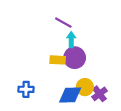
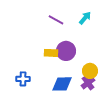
cyan arrow: (71, 40) -> (85, 18), moved, turned 40
yellow circle: (85, 87) -> (90, 71), moved

